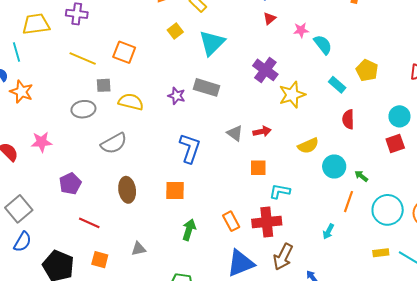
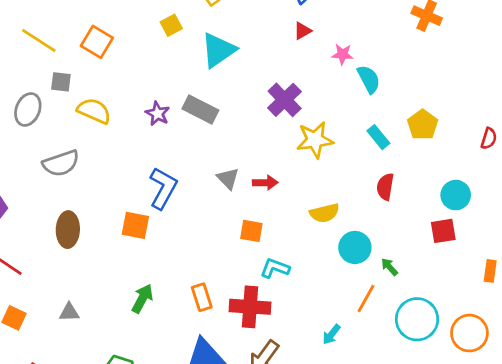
gray ellipse: (83, 109) -> (28, 109), turned -70
orange square: (175, 191) -> (135, 225), moved

